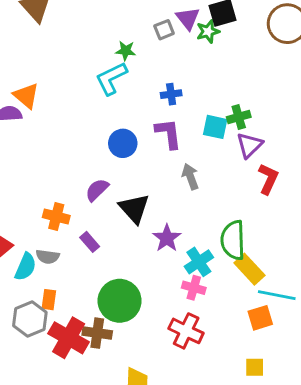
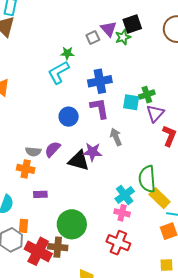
blue cross: (171, 94) -> (100, 81), size x1.6
black triangle: (134, 208) -> (79, 161), turned -30
purple star: (167, 238) -> (92, 152), moved, turned -30
purple rectangle: (90, 242) -> (40, 194), moved, turned -48
gray semicircle: (48, 257) -> (33, 152), moved

